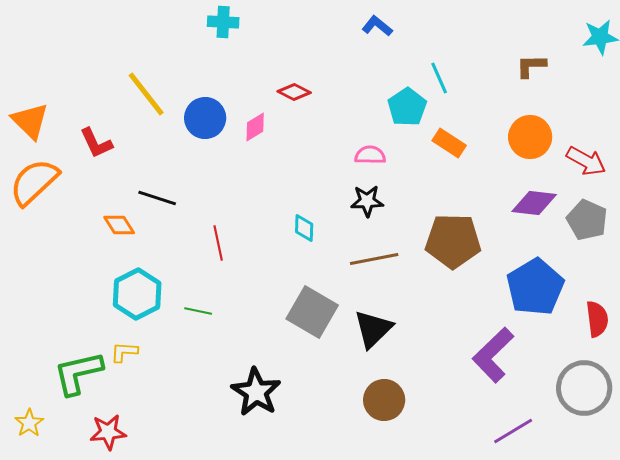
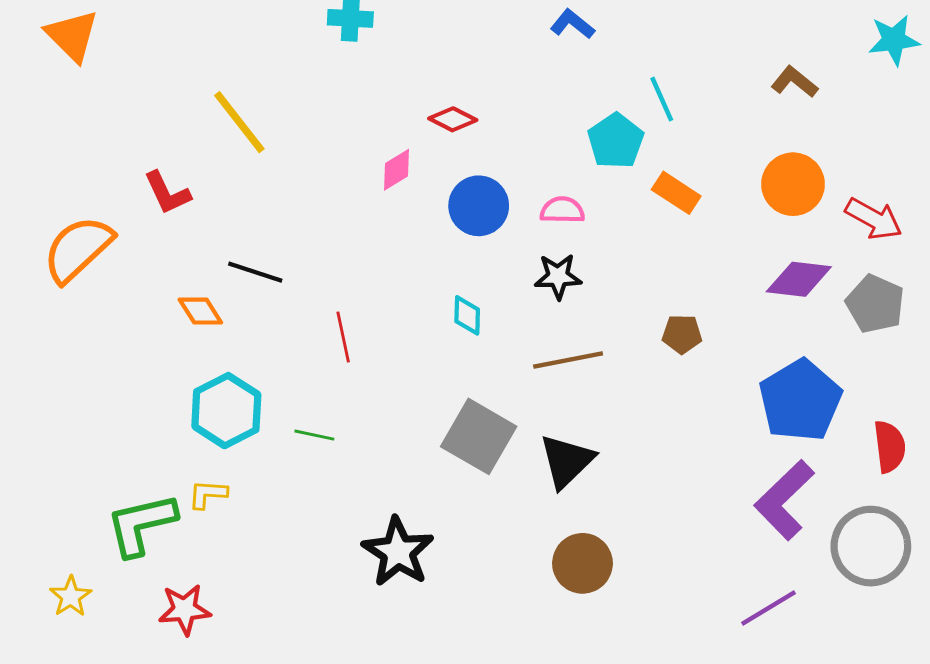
brown L-shape: (531, 66) -> (794, 82), turned 40
blue circle: (205, 118) -> (479, 206), moved
orange triangle: (30, 121) -> (72, 36), moved
brown pentagon: (453, 241) -> (682, 334), size x0.5
purple L-shape: (493, 355) -> (784, 500), moved

